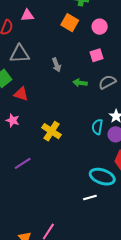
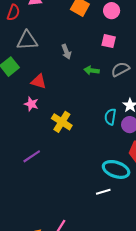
pink square: (96, 55) -> (109, 41), turned 32
red triangle: (21, 94) -> (39, 81), moved
pink star: (13, 120) -> (31, 104), moved

